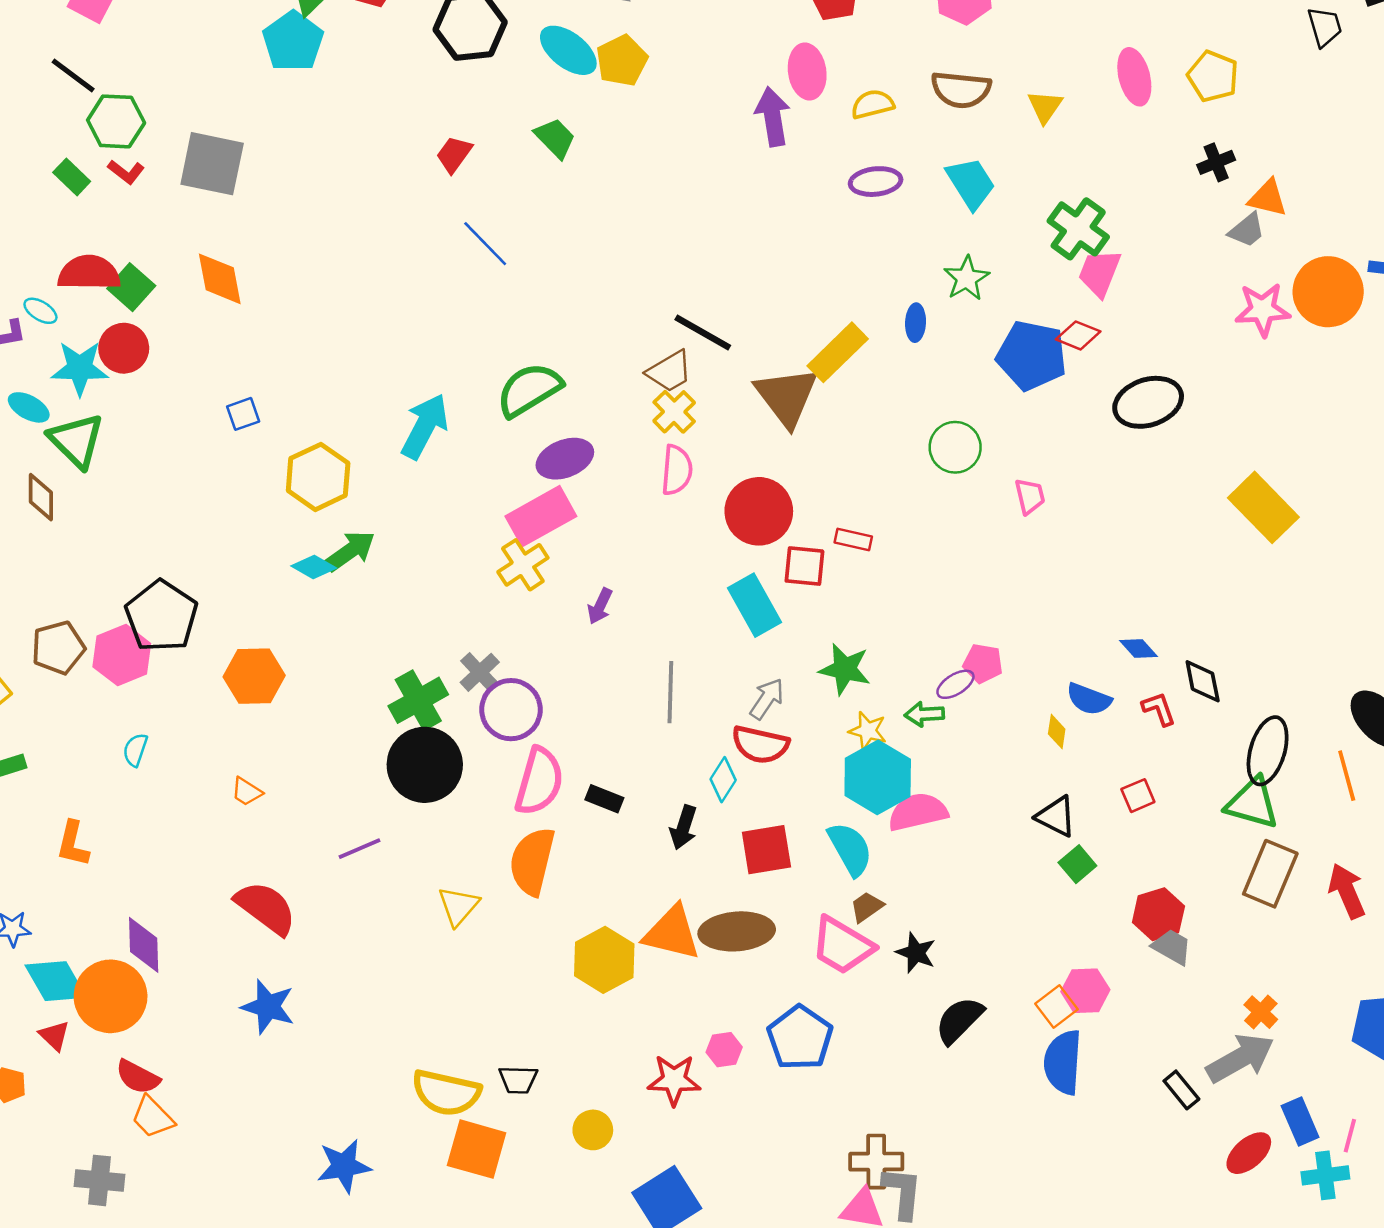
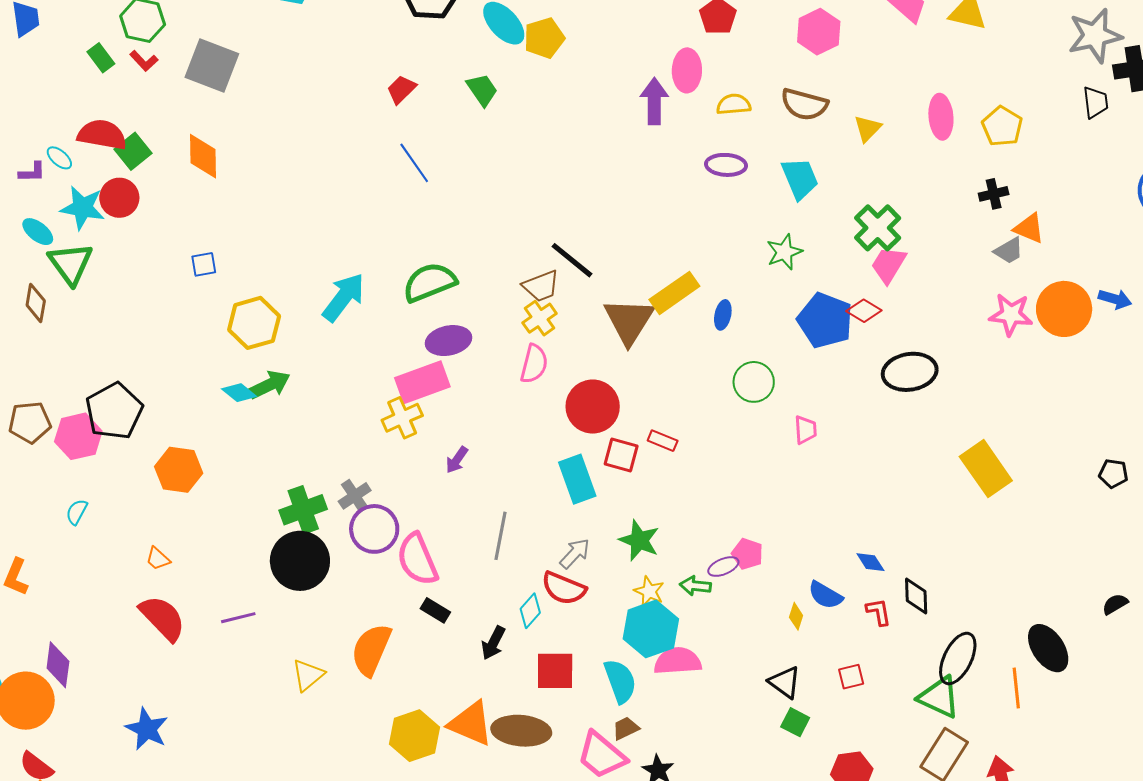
blue ellipse: (916, 323) -> (723, 315), moved
pink semicircle: (539, 781) -> (417, 559), moved, turned 132
green square: (1077, 864) -> (795, 722), turned -32
red semicircle: (266, 908) -> (163, 618), moved

